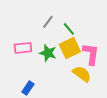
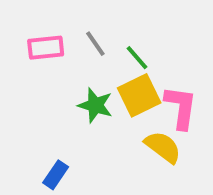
gray line: (48, 22) -> (95, 44), turned -72
pink rectangle: (23, 48) -> (46, 48), moved

